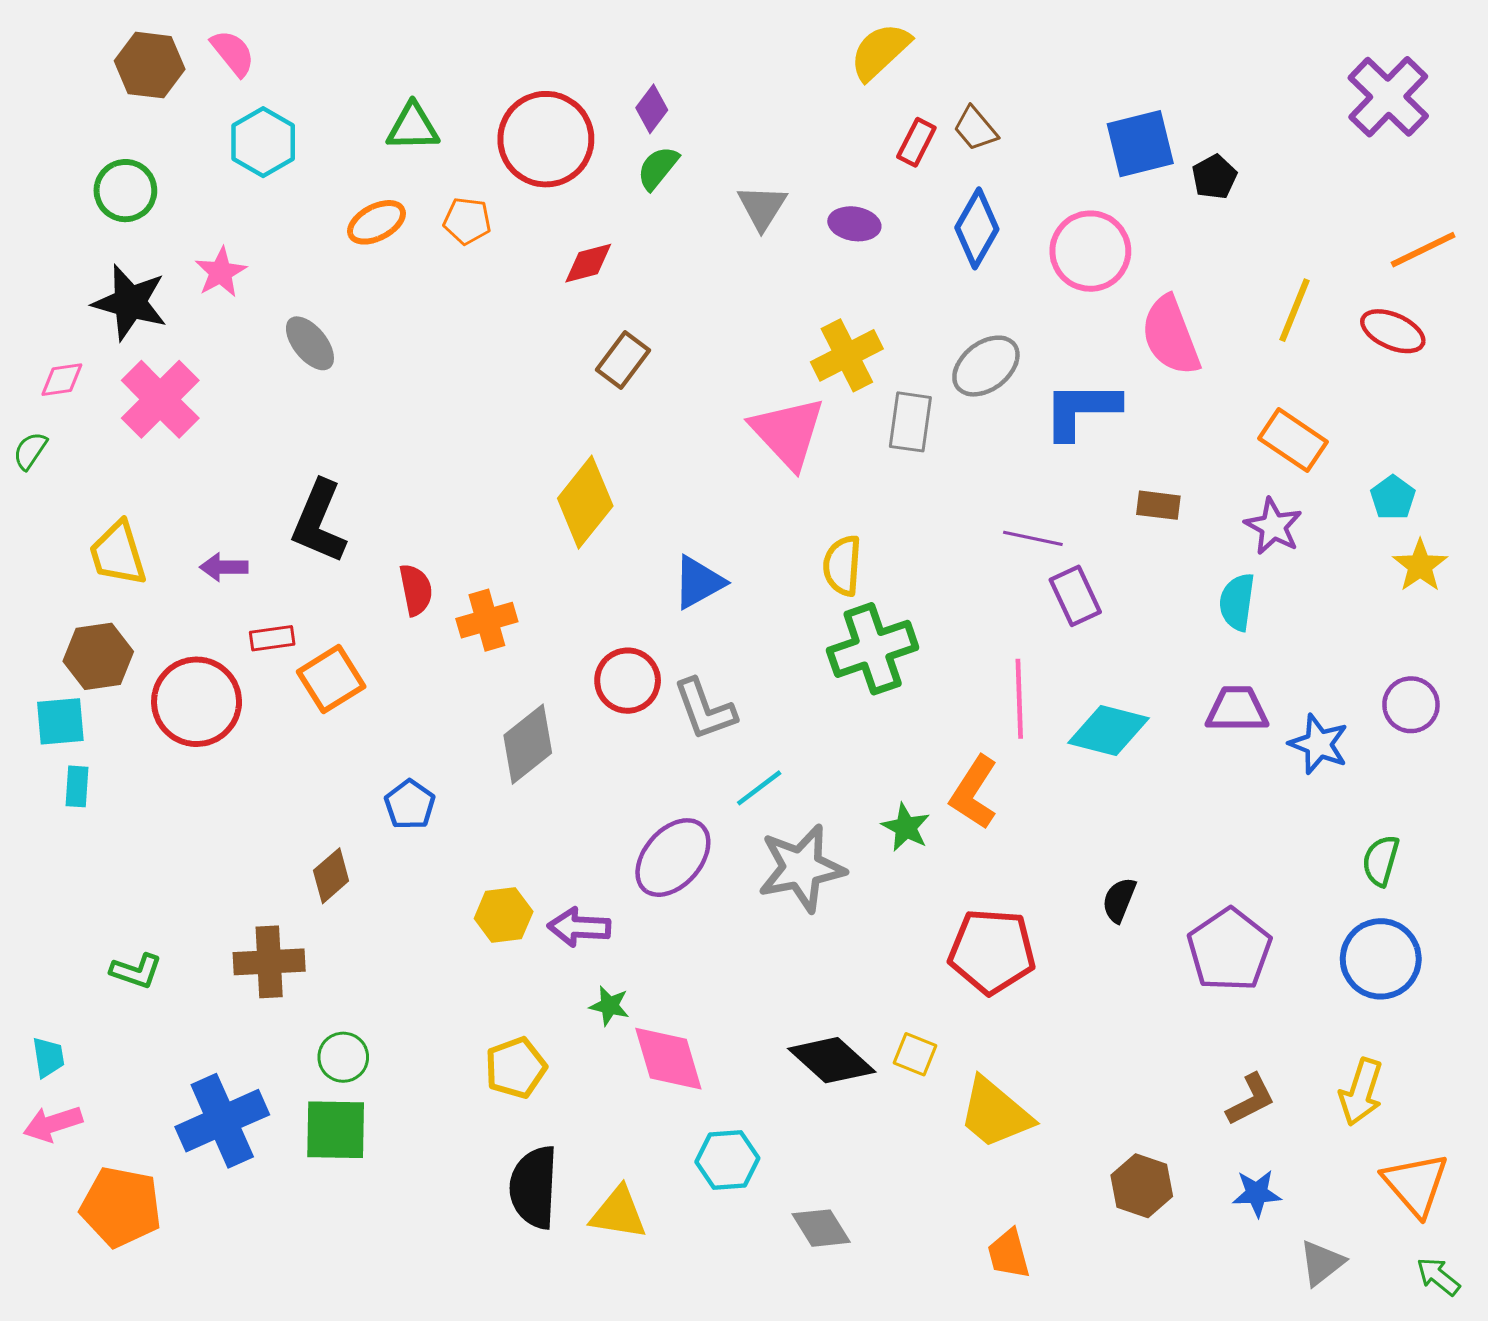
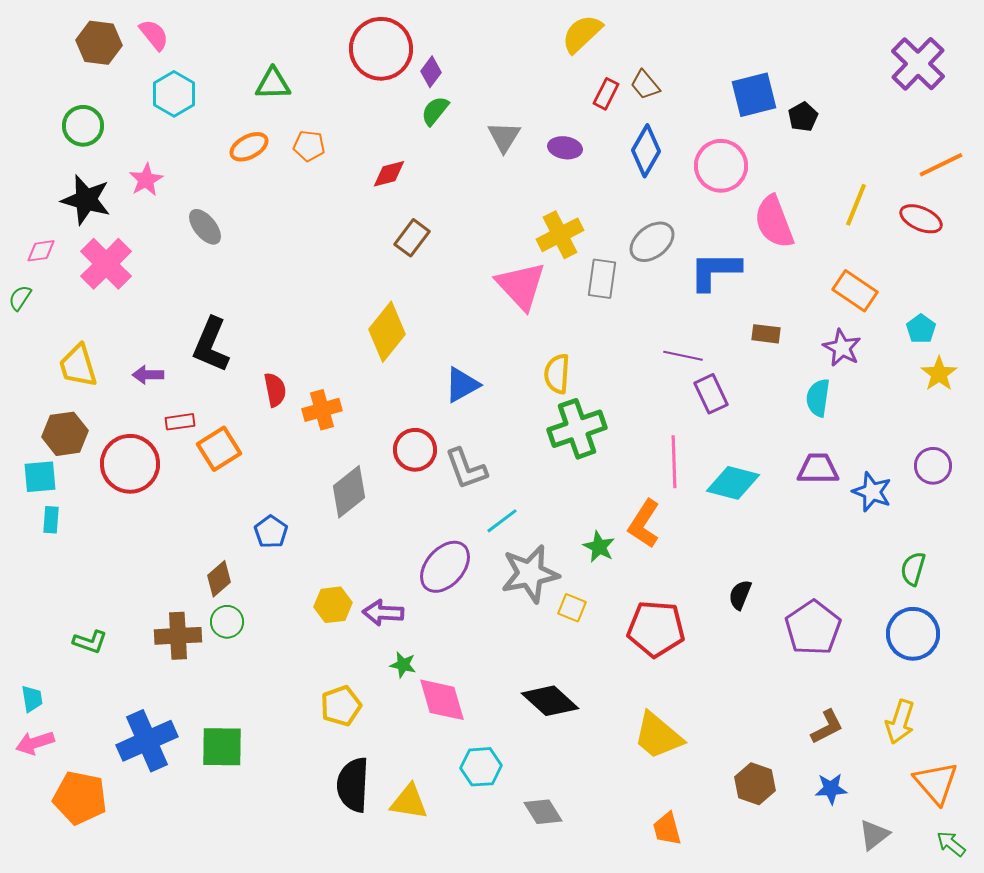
red circle: (546, 139) -> (381, 49), moved
yellow square: (915, 1054) -> (572, 608), moved
green circle: (343, 1057) -> (227, 622), moved

